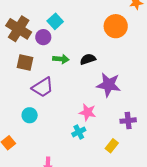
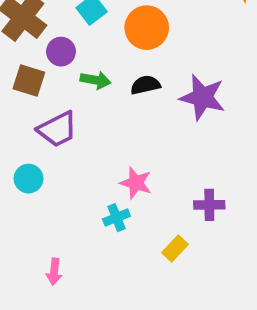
orange circle: (116, 26) -> (147, 28), moved
purple circle: (43, 37) -> (61, 52), moved
purple star: (109, 85) -> (202, 97), moved

